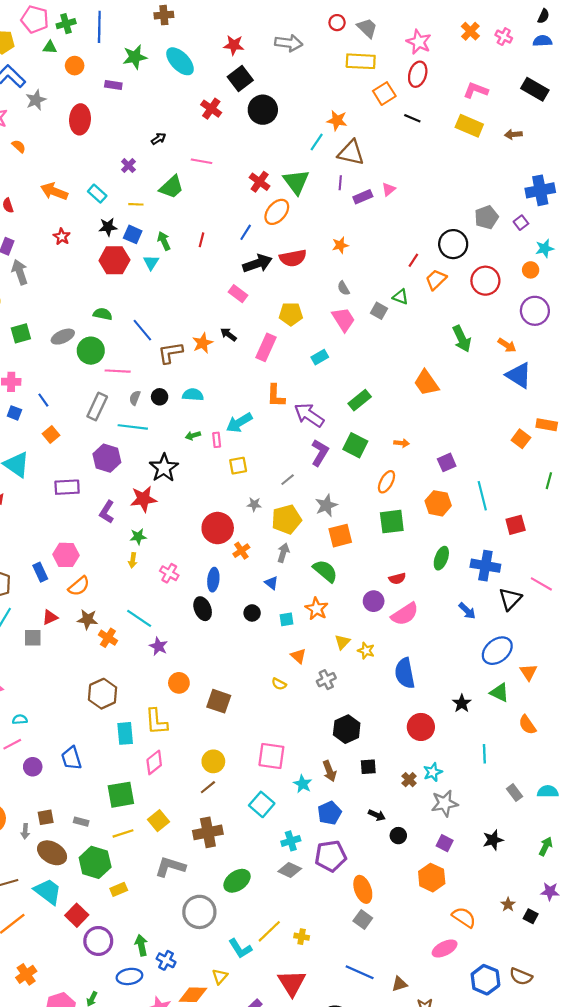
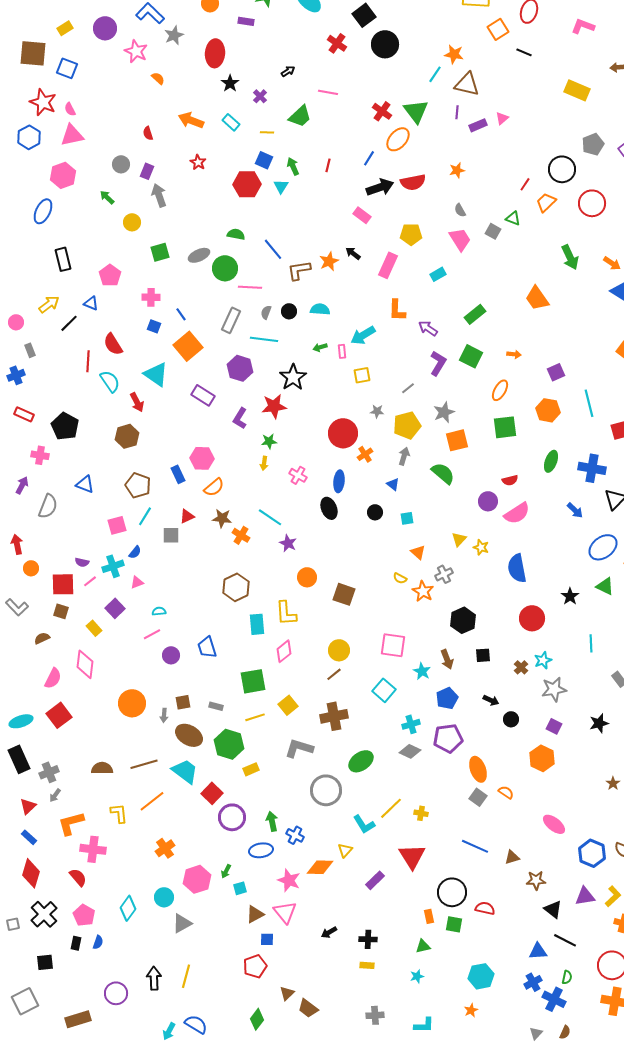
yellow rectangle: (469, 126) -> (577, 90), moved
black star: (108, 227) -> (230, 83), moved, turned -30
purple arrow: (309, 415) -> (428, 328), size x0.7
orange square: (51, 434) -> (188, 346), size x1.8
purple rectangle: (67, 487) -> (203, 395), turned 35
orange star: (317, 609) -> (423, 591), moved
orange semicircle: (464, 917) -> (506, 792), moved, size x0.7
pink ellipse: (445, 949) -> (554, 824), turned 65

